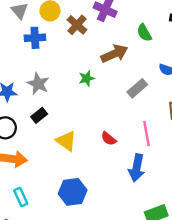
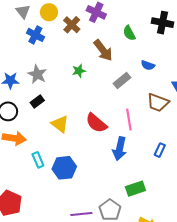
blue cross: (35, 38) -> (35, 35), turned 30
brown arrow: (114, 54) -> (103, 50), turned 75
red semicircle: (109, 139) -> (96, 123), size x1.6
cyan rectangle: (21, 197) -> (38, 160), moved

